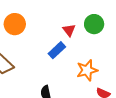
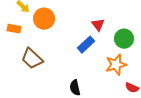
green circle: (94, 24) -> (124, 39), moved

